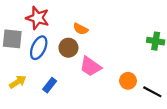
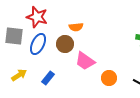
orange semicircle: (81, 29) -> (76, 27), turned -32
orange circle: (128, 81) -> (109, 78), moved

